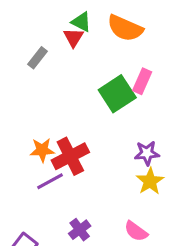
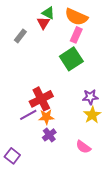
pink rectangle: (142, 81) -> (76, 35), moved
orange star: (42, 150) -> (46, 117), moved
purple cross: (80, 230) -> (49, 135), moved

